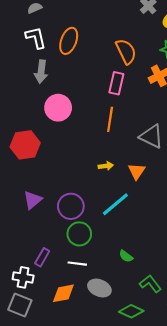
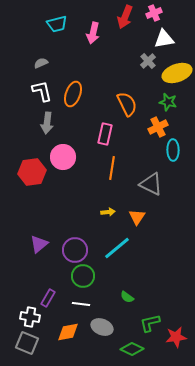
pink rectangle: (116, 83) -> (105, 134), moved
red hexagon: (25, 145) -> (32, 172), moved
green L-shape: (150, 284) -> (150, 323), turned -65

